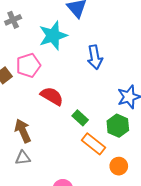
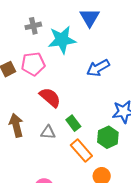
gray cross: (13, 20) -> (33, 26), moved
blue arrow: (95, 57) -> (98, 68), turned 60
gray triangle: (23, 158) -> (48, 132), moved

